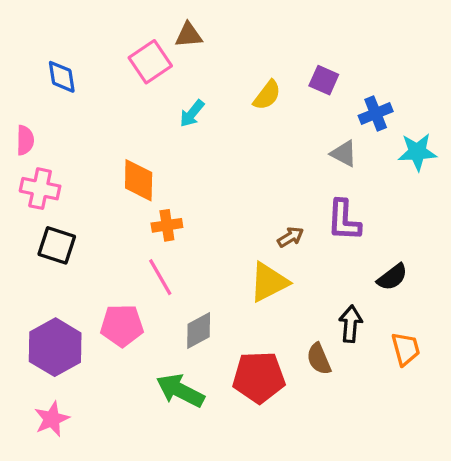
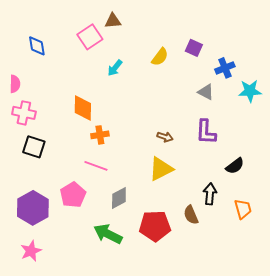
brown arrow: (290, 237) -> (165, 137), moved, turned 49
pink line: (160, 277) -> (96, 166), turned -40
pink pentagon: (122, 325) -> (73, 195), turned -30

